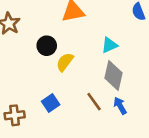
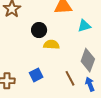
cyan triangle: (109, 45) -> (84, 26), moved
yellow semicircle: (65, 62) -> (51, 45), turned 49

